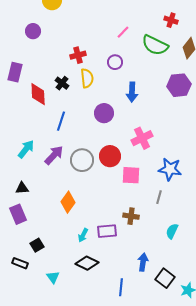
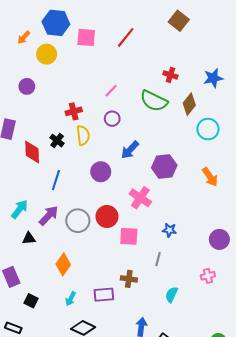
pink line: (123, 32) -> (111, 91), moved
purple hexagon: (179, 85) -> (164, 167), moved
blue arrow: (132, 92) -> (130, 150), turned 42
pink cross: (142, 138) -> (140, 198), turned -30
blue star: (170, 169) -> (169, 230), size x0.6
black triangle: (22, 188) -> (29, 238), moved
cyan arrow: (83, 235) -> (71, 299), moved
black square: (37, 245) -> (31, 301), moved, turned -32

